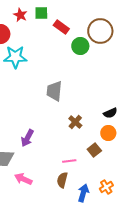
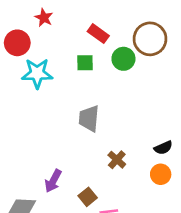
green square: (41, 13) -> (85, 63), moved
brown square: (94, 150) -> (88, 197), moved

